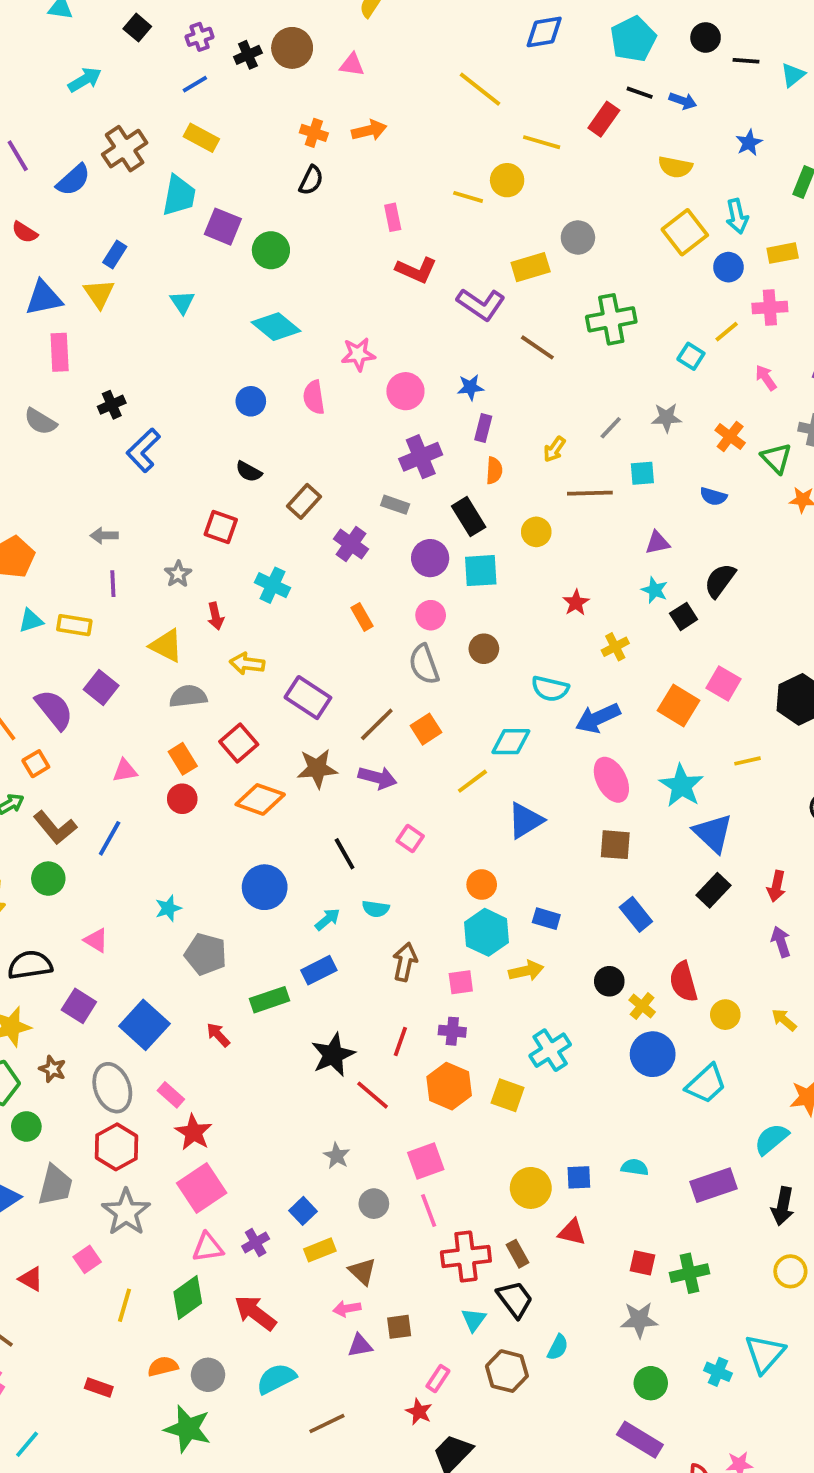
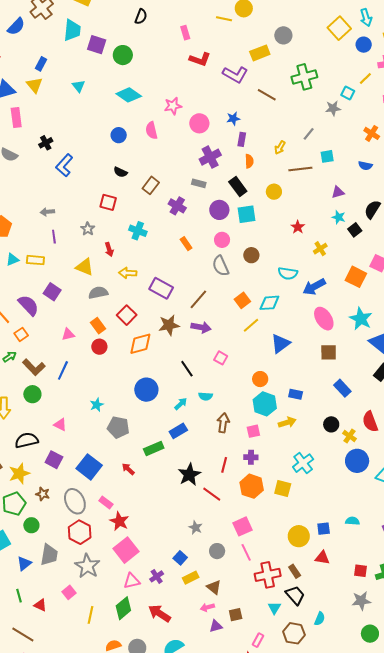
gray star: (667, 418) -> (333, 108), moved
orange square: (426, 729) -> (242, 300), moved
orange diamond: (260, 799) -> (140, 344), turned -30

